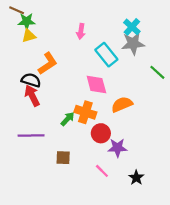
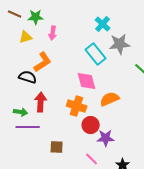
green star: (27, 21) -> (36, 17), moved
cyan cross: (132, 27) -> (103, 24), moved
pink arrow: (81, 31) -> (53, 33), moved
red arrow: (32, 96) -> (41, 102), moved, turned 30
green arrow: (68, 119) -> (21, 112), moved, turned 56

